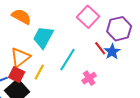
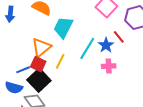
blue star: (112, 52) -> (106, 45), moved
pink cross: (89, 78) -> (109, 66), turned 32

